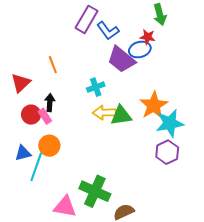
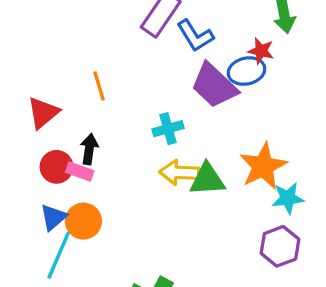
pink rectangle: (45, 116) -> (80, 172), turned -42
cyan star: (170, 123) -> (288, 198), size x0.7
blue triangle: (23, 153) -> (53, 217), moved, turned -30

